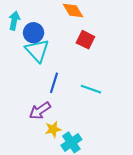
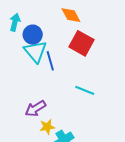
red square: (85, 40) -> (82, 43), size x1.4
blue line: (54, 83) -> (50, 61), moved, turned -36

